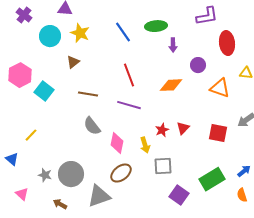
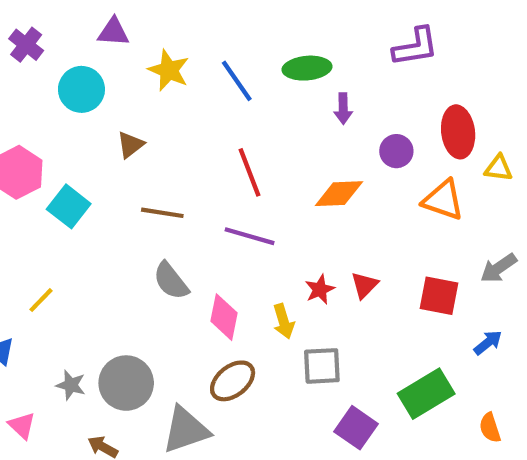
yellow star: (80, 33) -> (169, 70), moved
red ellipse: (227, 43) -> (458, 132), moved
blue arrow: (244, 171) -> (488, 343), moved

